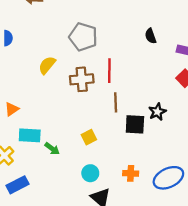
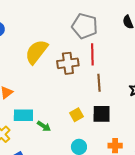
gray pentagon: (83, 37) -> (85, 26), moved
yellow semicircle: (47, 65) -> (36, 52), size x1.5
black square: (135, 124) -> (102, 114), moved

